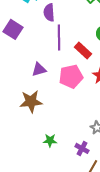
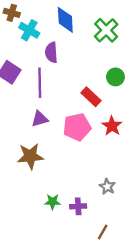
purple line: (59, 37) -> (40, 83), moved
purple cross: (82, 148) -> (78, 206), moved, turned -32

